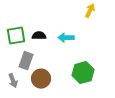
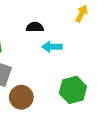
black semicircle: (39, 36) -> (35, 27), moved

